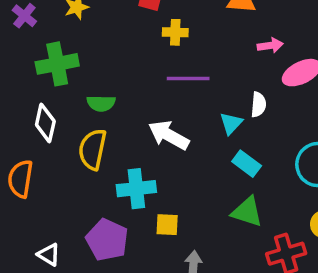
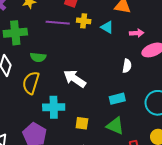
purple line: (188, 78) -> (58, 23), moved
cyan triangle: (231, 123) -> (107, 27), moved, turned -48
cyan rectangle: (247, 164) -> (117, 99), turned -56
yellow square: (167, 225) -> (82, 123), moved

